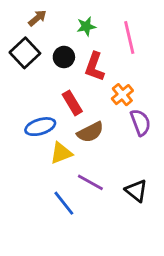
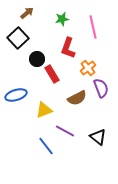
black circle: (64, 57) -> (37, 59), moved
blue ellipse: (40, 127) -> (16, 95), moved
brown semicircle: (90, 132) -> (77, 98), moved

